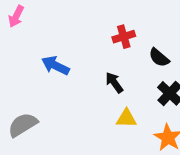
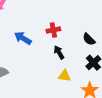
red cross: (124, 37) -> (53, 30), moved

